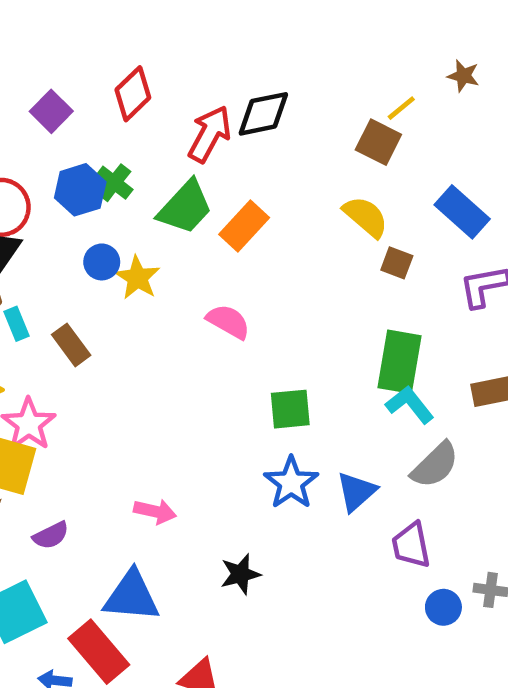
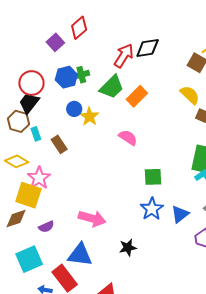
red diamond: (133, 94) -> (79, 28), moved
green cross: (114, 183) -> (81, 75), turned 35
pink arrow: (155, 511) -> (92, 218), size x1.5

